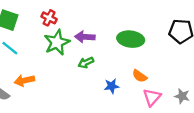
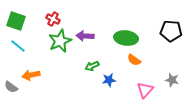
green arrow: (86, 63) -> (92, 66), moved
orange semicircle: (140, 76) -> (134, 60), moved
gray star: (182, 96) -> (172, 80), moved

